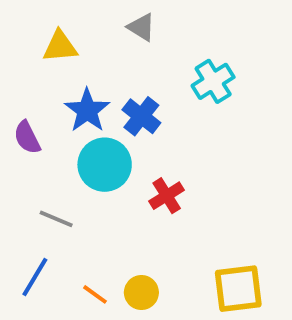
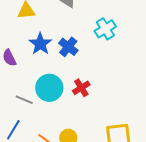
cyan circle: (105, 165) -> (49, 88), moved

